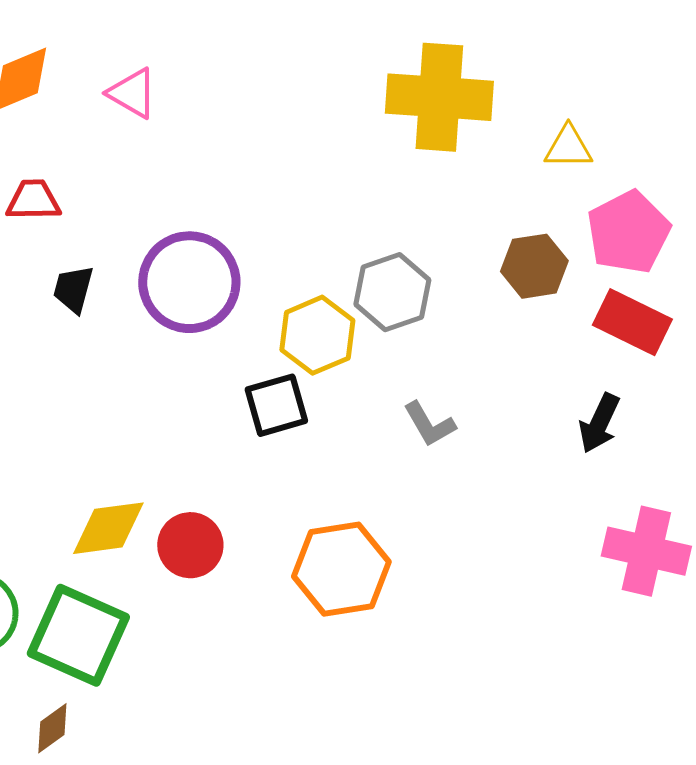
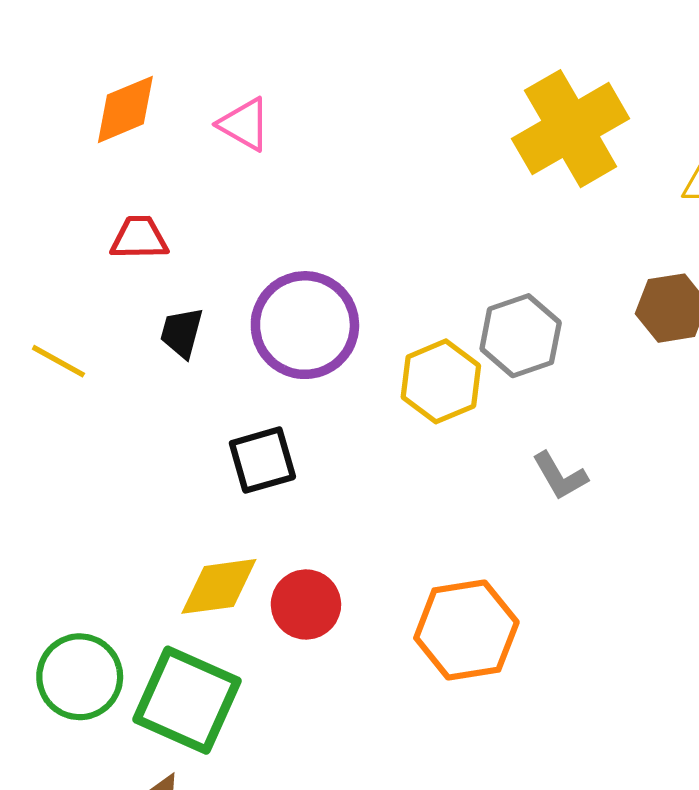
yellow cross: (439, 97) -> (571, 129), turned -34
black square: (276, 405) -> (262, 460), moved

